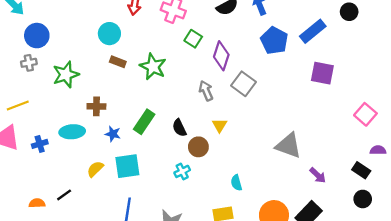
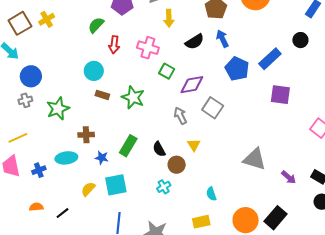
purple diamond: (221, 56) -> (192, 85), turned 65
purple arrow: (318, 175) -> (289, 177), moved
orange semicircle: (37, 203) -> (36, 207), moved

